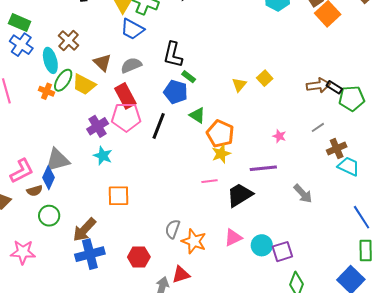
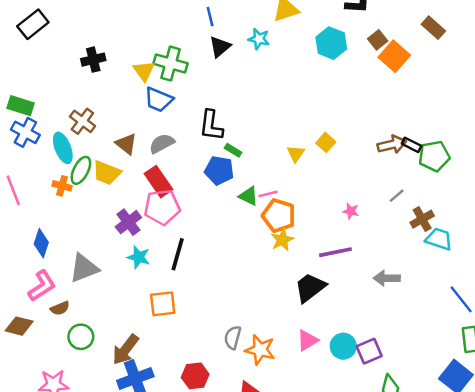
black line: (159, 126) -> (178, 254), moved
blue diamond: (48, 178) -> (41, 243), moved
pink line: (209, 181) -> (268, 194), moved
gray arrow: (303, 194) -> (387, 278), turned 140

